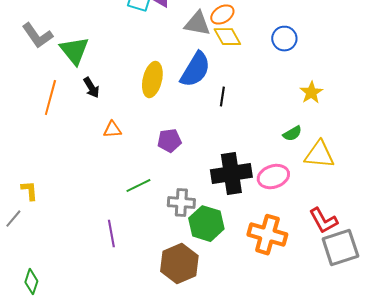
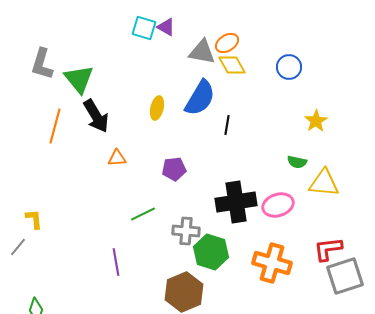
gray L-shape: (37, 36) -> (42, 64), turned 52
yellow ellipse: (152, 80) -> (157, 108), size x0.7
black arrow: (91, 88) -> (96, 116), size x1.6
green semicircle: (292, 134) -> (297, 162), turned 42
red L-shape: (323, 221) -> (328, 249), turned 112

